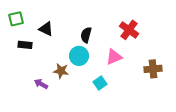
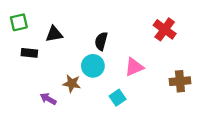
black triangle: (46, 29) -> (54, 34), turned -35
red cross: (129, 30) -> (165, 29), moved

